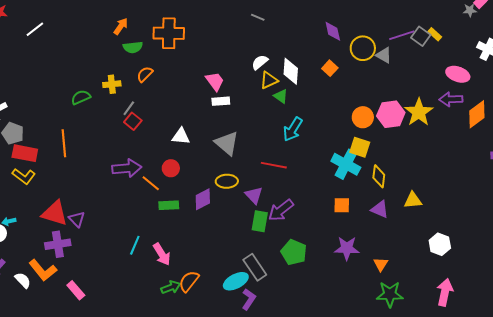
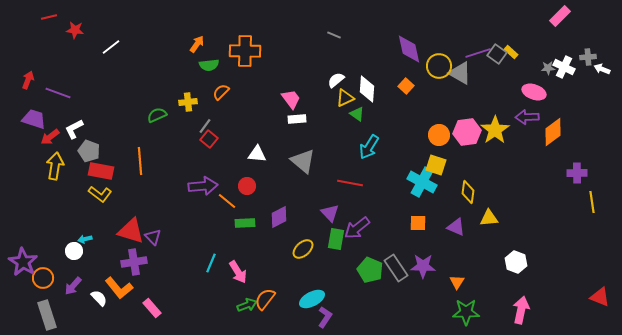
gray star: (470, 10) -> (548, 68), moved
purple diamond: (333, 31) -> (409, 49), size x1.4
gray triangle: (384, 55) -> (460, 73), size x1.4
yellow diamond: (379, 176) -> (468, 192), moved
yellow ellipse: (227, 181) -> (303, 249), moved, turned -40
gray rectangle: (255, 267) -> (396, 268), moved

